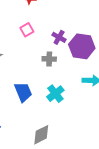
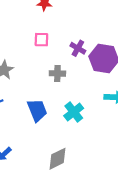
pink square: (27, 30) -> (41, 40), turned 32
gray cross: (49, 59) -> (57, 73), moved

